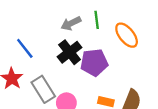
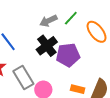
green line: (97, 20) -> (71, 18), turned 49

